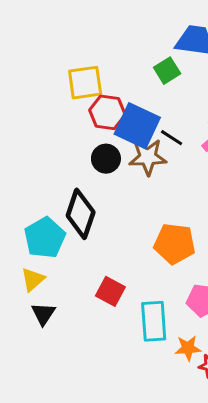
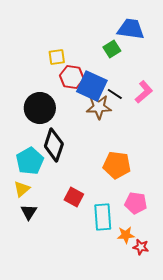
yellow square: (85, 83) -> (57, 57), size x0.7
black circle: (106, 159) -> (40, 108), moved, size x1.6

